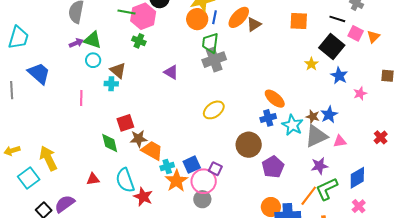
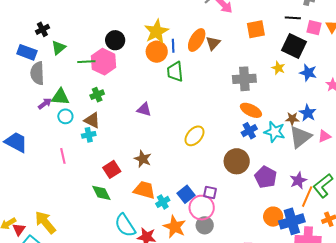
green cross: (139, 41) -> (97, 95), moved, turned -32
gray cross: (214, 60) -> (244, 79), moved, turned 30
brown star: (139, 139) -> (143, 159), moved, turned -30
purple star: (320, 166) -> (298, 180), moved
red triangle: (93, 179) -> (19, 229), moved, turned -32
orange star: (176, 181) -> (175, 227), moved

